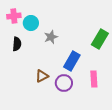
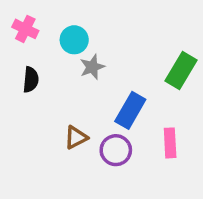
pink cross: (14, 16) -> (25, 29), turned 32
cyan circle: (31, 23) -> (74, 40), moved

